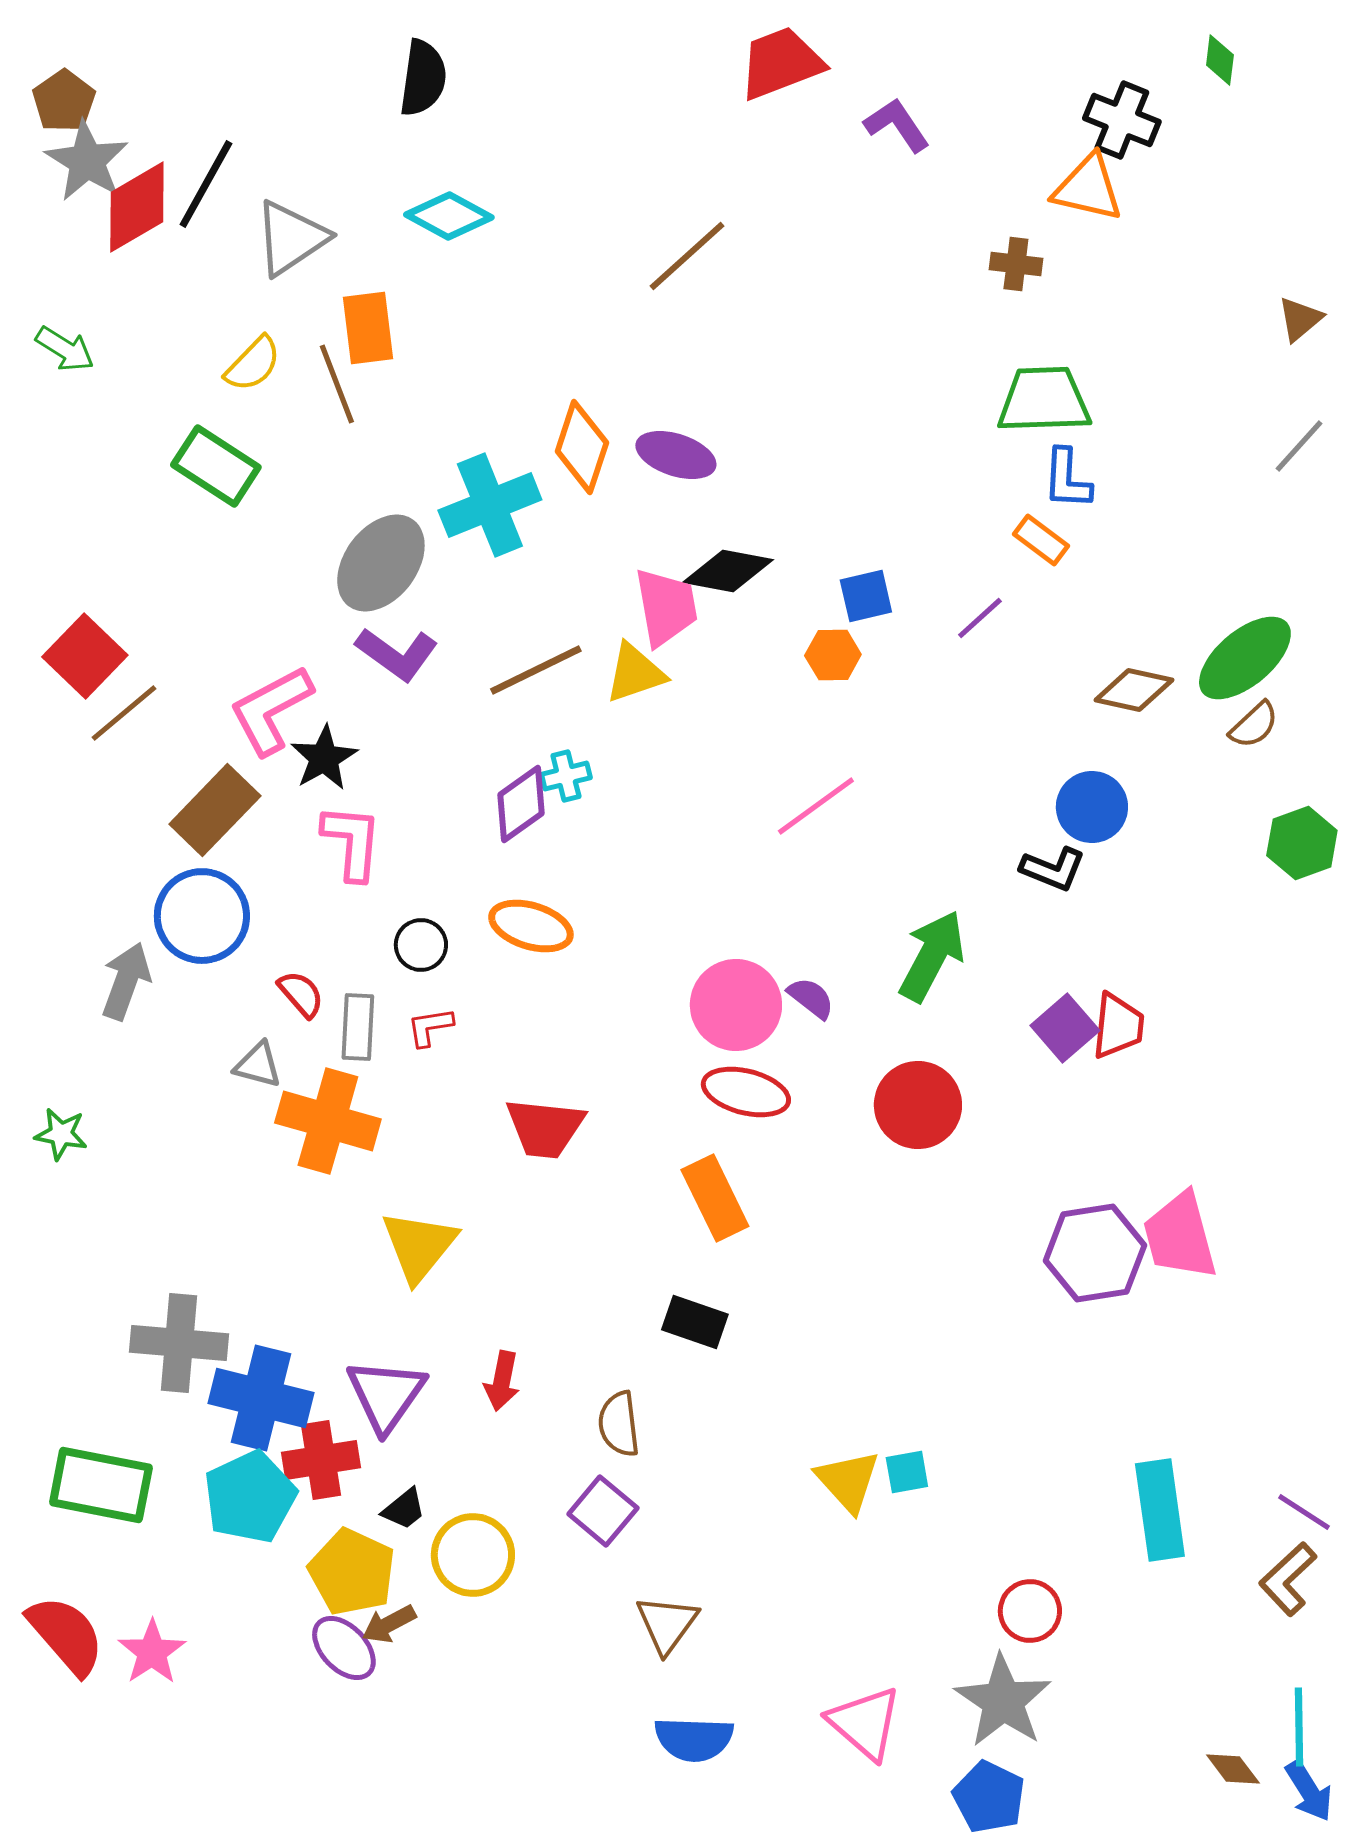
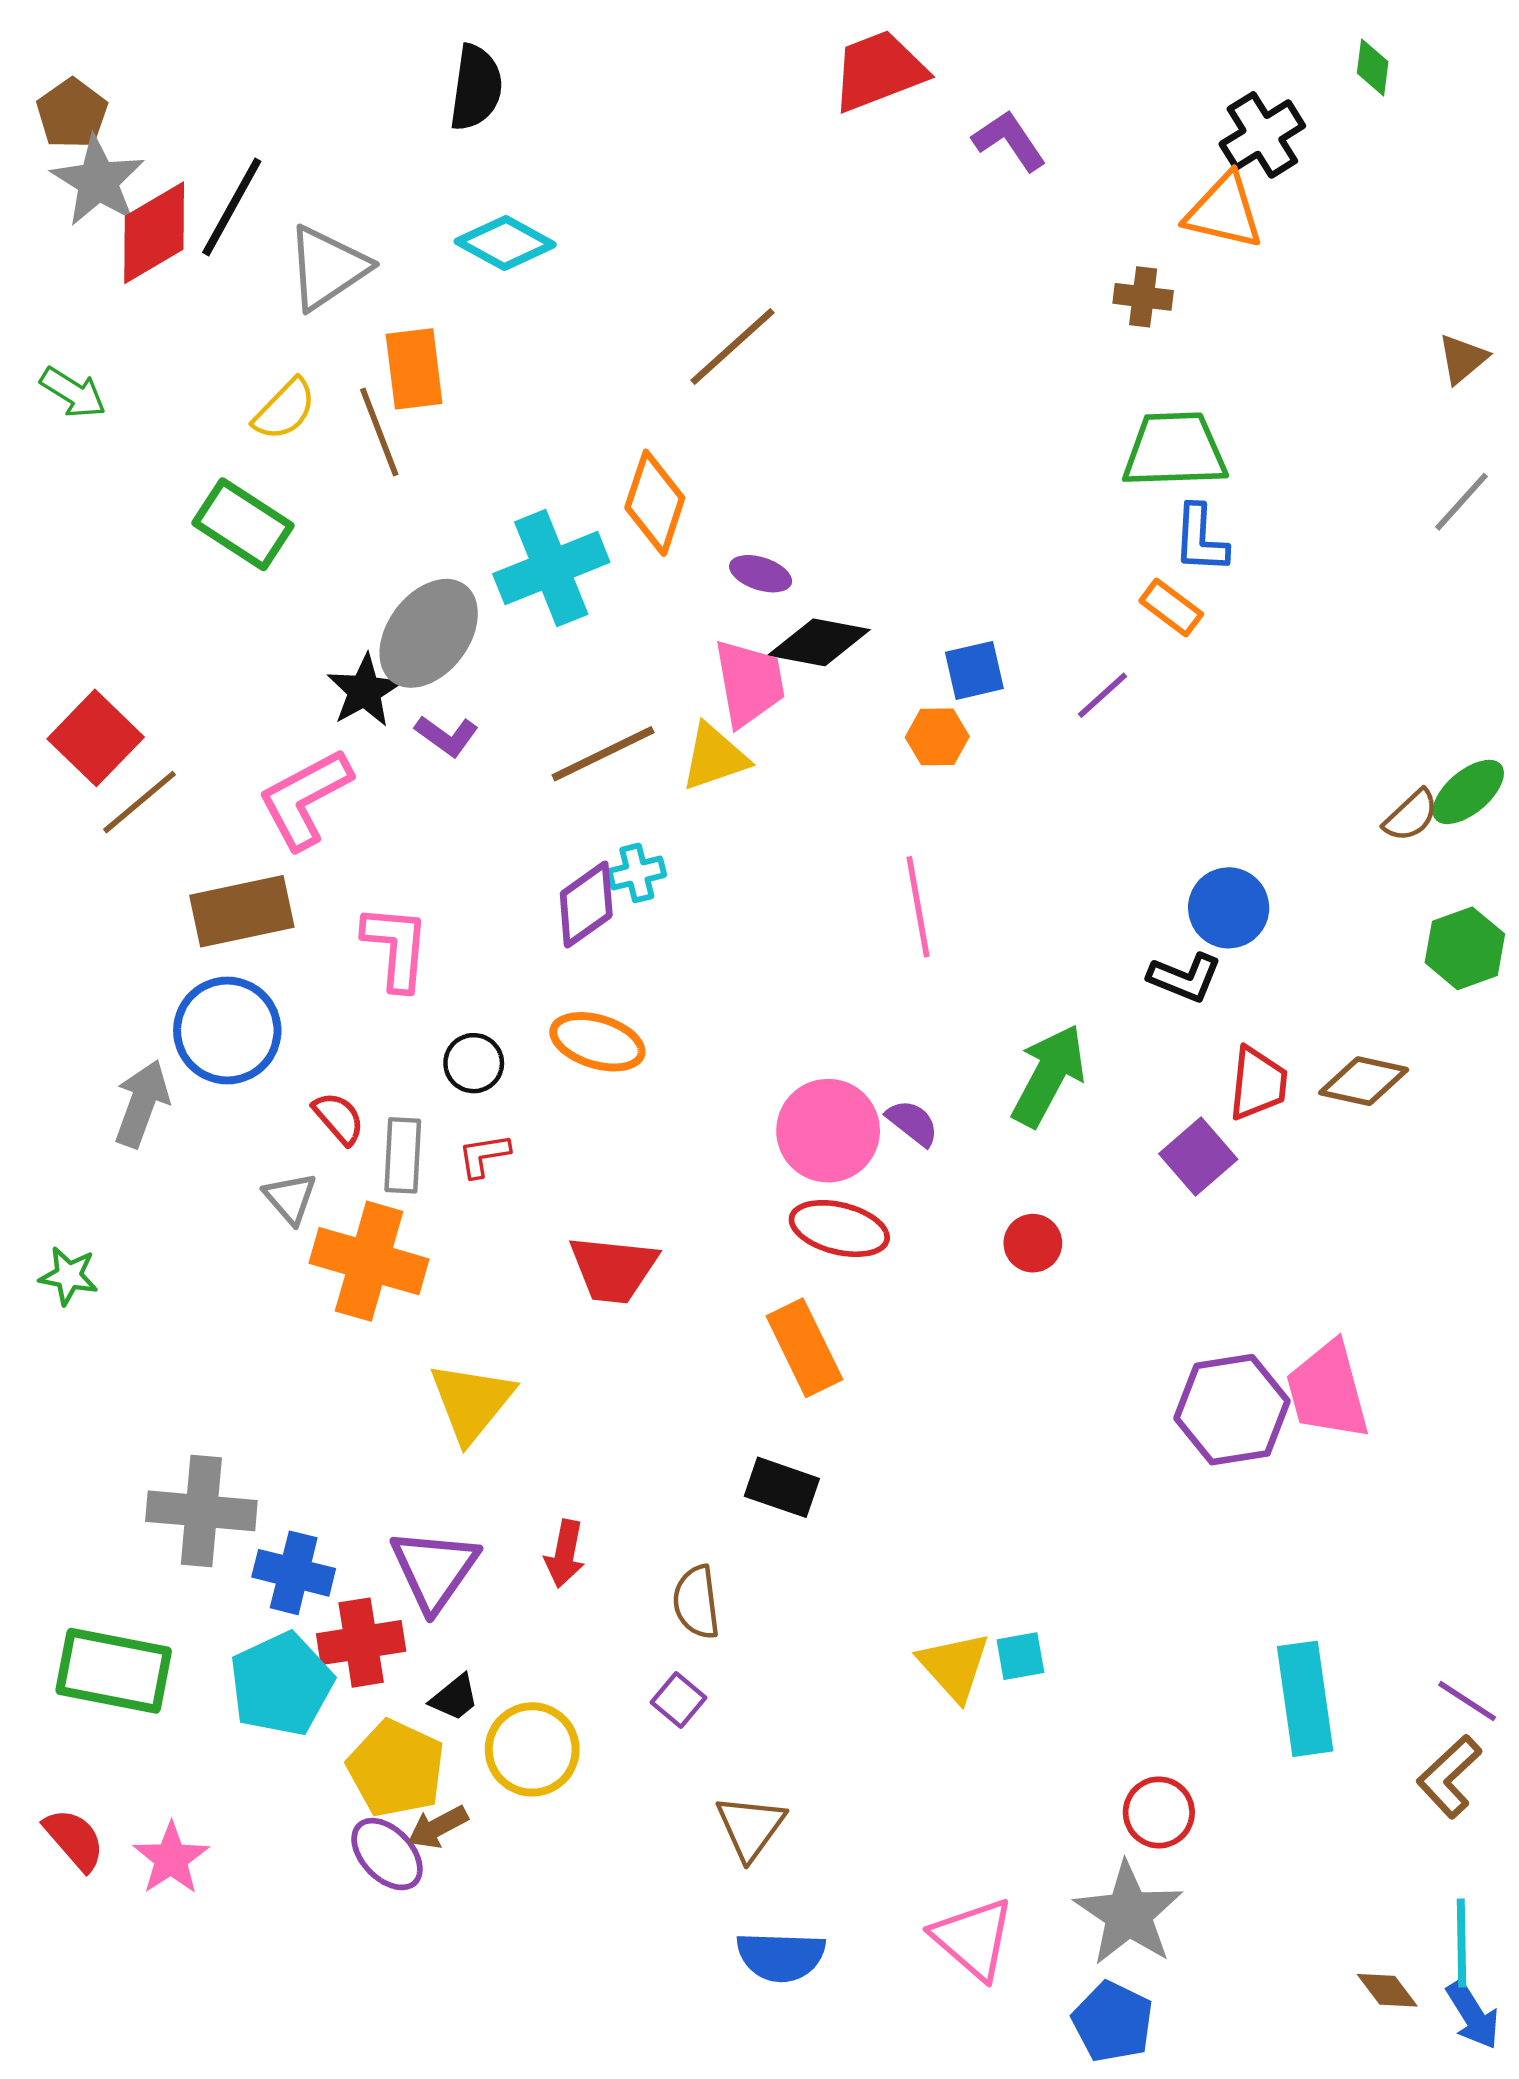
black cross: (1122, 120) -> (1262, 135), turned 36
brown line: (687, 256) -> (732, 346), moved
purple ellipse: (676, 455) -> (761, 574), moved, size x0.7
purple L-shape: (397, 654) -> (447, 736), size x0.7
green ellipse: (1245, 658) -> (1468, 792), moved, size x0.7
brown diamond: (1134, 690) -> (1364, 1081), moved
black star: (324, 758) -> (365, 691), moved
pink line: (816, 806) -> (918, 907), turned -64
brown rectangle: (215, 810) -> (242, 911), turned 34
red trapezoid: (1118, 1026) -> (1258, 1083), moved
gray triangle: (258, 1065) -> (290, 1198), turned 34
red circle: (918, 1105) -> (1033, 1243), size x0.6
blue cross: (261, 1398) -> (294, 1573), size x0.7
purple square: (603, 1511) -> (678, 1700), size x0.7
red semicircle: (66, 1635) -> (74, 1839), size x0.7

